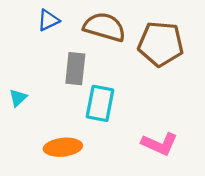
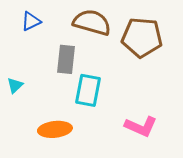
blue triangle: (48, 20) -> (31, 21), moved

